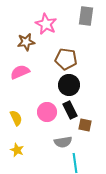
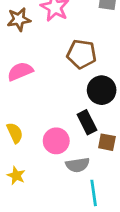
brown star: (26, 42) -> (19, 19), moved
black circle: (69, 85) -> (102, 90), moved
pink circle: (47, 112) -> (56, 141), moved

